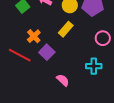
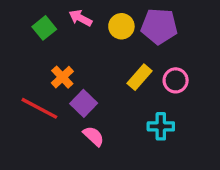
yellow rectangle: (66, 29) -> (139, 77), moved
pink semicircle: (63, 80) -> (94, 136), moved

